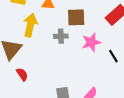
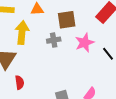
red semicircle: (22, 74) -> (20, 82), turned 32

